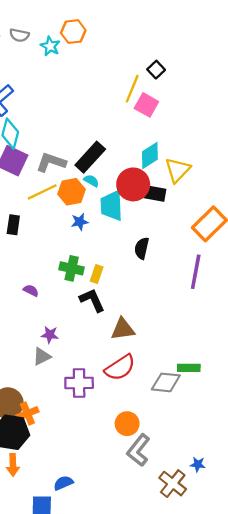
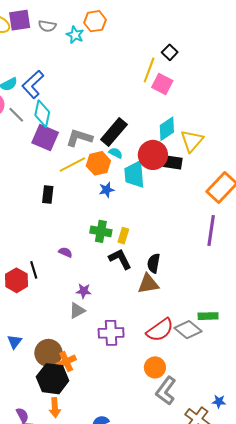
black semicircle: (142, 248) -> (154, 263), moved
red semicircle: (120, 368) -> (160, 330), moved
gray diamond: (166, 382) -> (188, 330), turned 36

